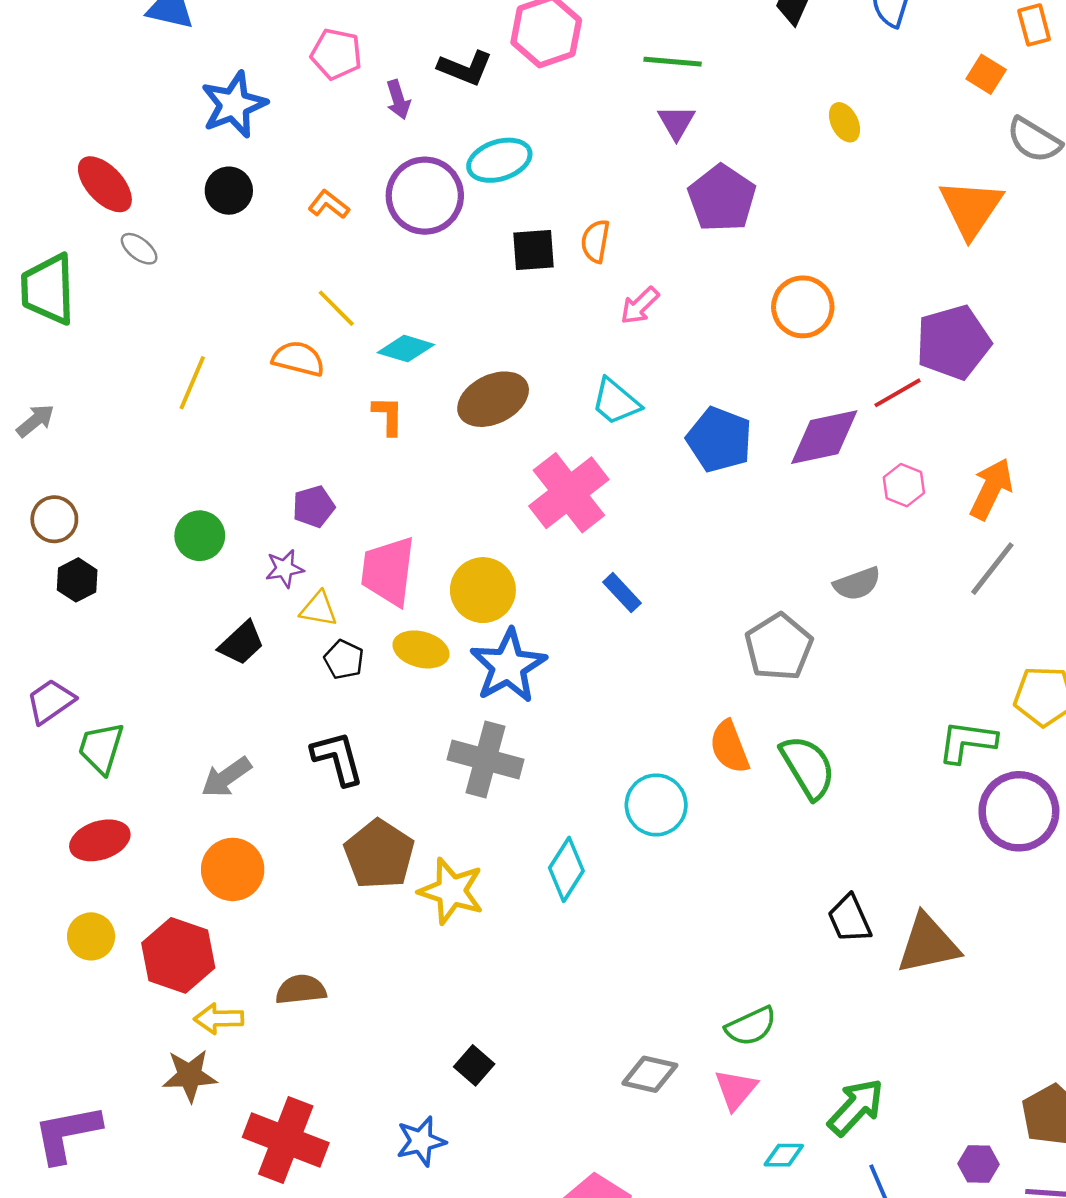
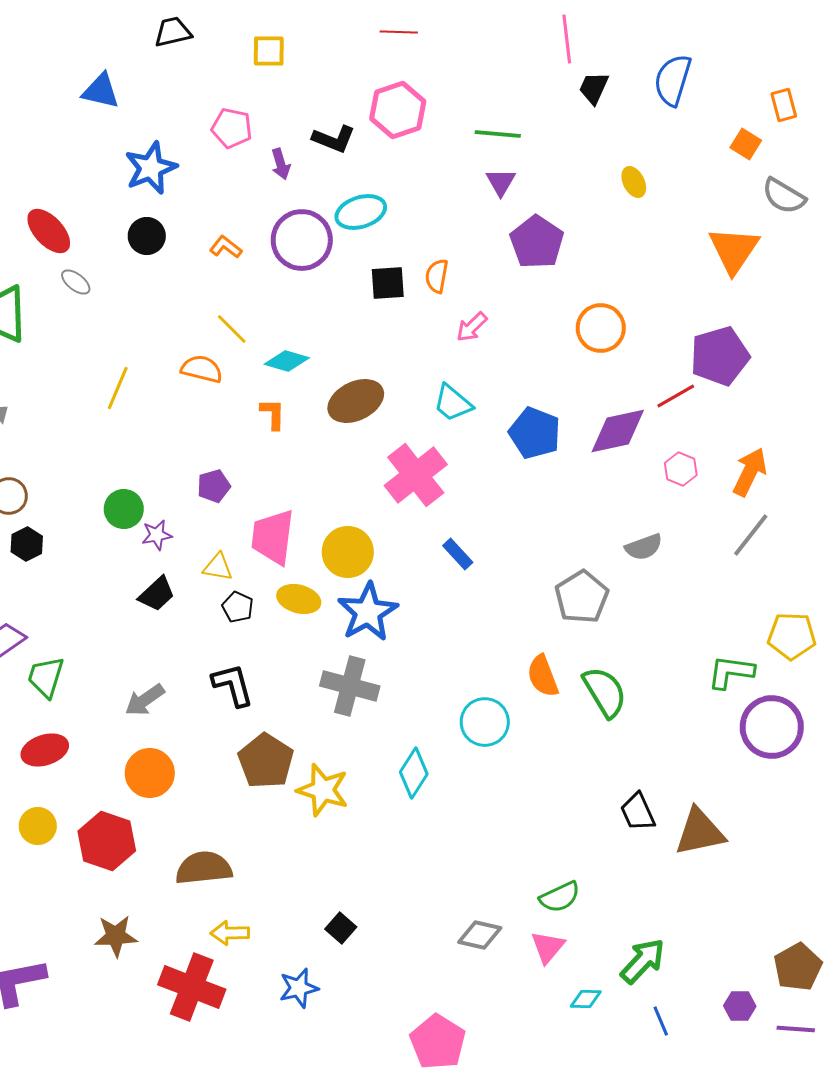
purple star: (284, 569) -> (157, 535), moved
brown semicircle: (301, 990) -> (204, 868), size x1.4
yellow arrow: (219, 1019) -> (230, 933), moved

